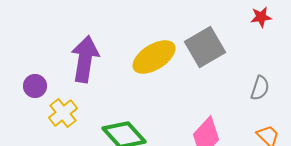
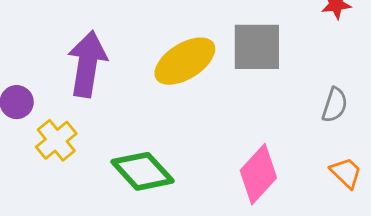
gray square: (205, 47) -> (257, 47), turned 30

